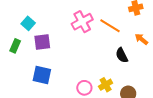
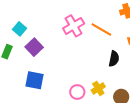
purple square: (42, 42) -> (34, 47), turned -36
black semicircle: (122, 55) -> (114, 59), turned -140

